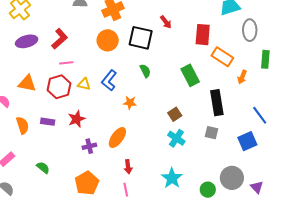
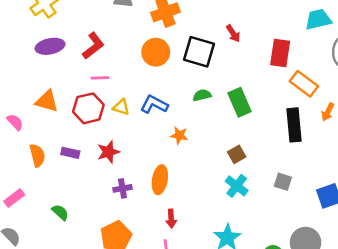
green semicircle: (145, 71) -> (202, 95), turned -80
green rectangle: (190, 75) -> (240, 102), moved
blue L-shape: (109, 80) -> (154, 104), turned 75
black rectangle: (217, 103) -> (294, 125), moved
orange ellipse: (117, 137) -> (160, 180), turned -30

